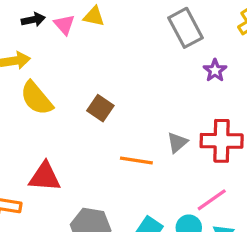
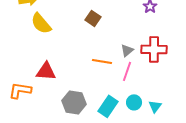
brown square: (100, 108) -> (93, 18), moved
pink line: (212, 200) -> (127, 71), moved, turned -36

